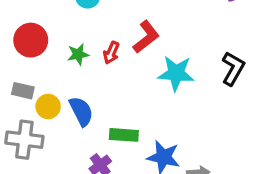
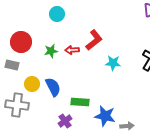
red arrow: (111, 53) -> (72, 50), turned 64
cyan star: (176, 73) -> (113, 63), size x0.7
gray rectangle: (23, 91) -> (12, 65), moved

